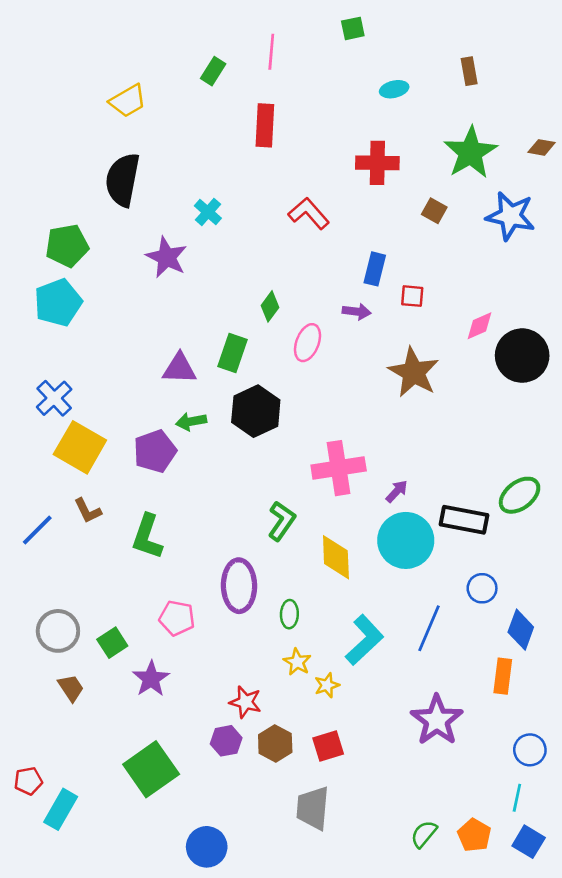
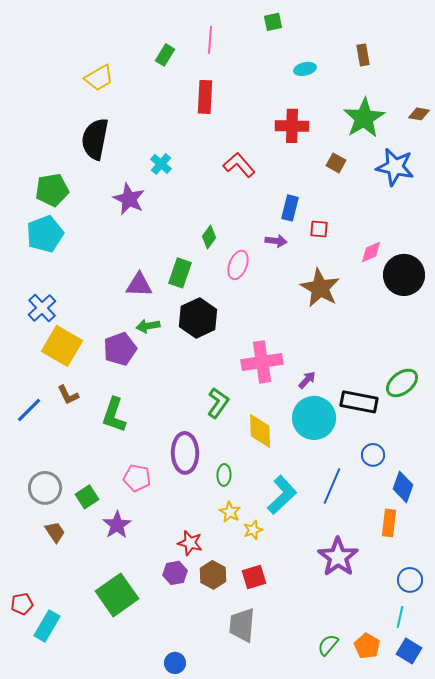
blue circle: (207, 847) -> (175, 663), moved, size x0.7

